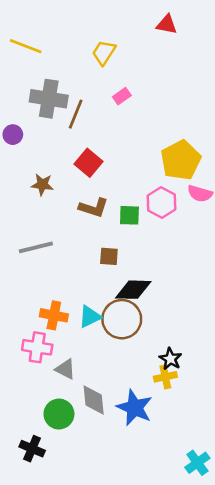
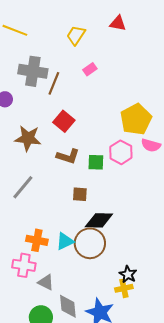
red triangle: (167, 24) -> (118, 23), moved
brown star: (42, 185) -> (28, 138), size x1.5
gray line: (36, 247) -> (23, 187), turned -36

